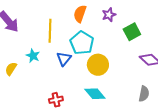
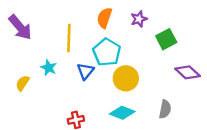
cyan diamond: (95, 94) -> (122, 113), turned -30
gray semicircle: (144, 94) -> (165, 109), moved

